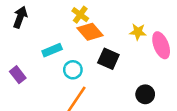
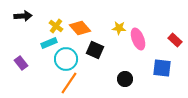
yellow cross: (80, 15) -> (56, 26), moved
black arrow: (20, 17) -> (23, 16), turned 66
cyan circle: (73, 70) -> (66, 59), size x1.5

